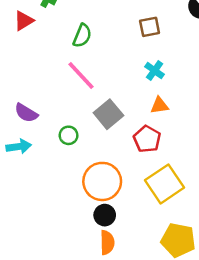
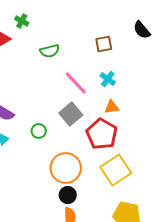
green semicircle: (82, 36) -> (50, 51), turned 54
pink line: (81, 76) -> (76, 83), moved
red pentagon: (147, 139) -> (102, 134), size x1.4

